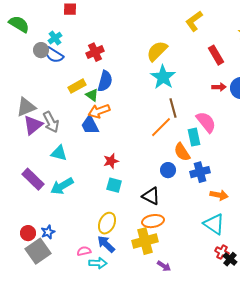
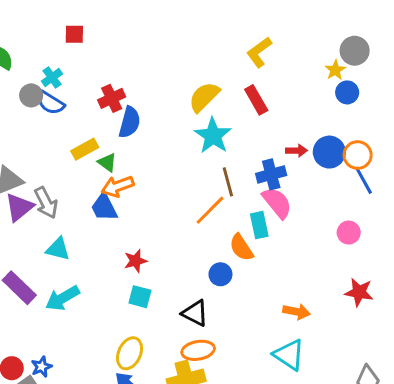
red rectangle: (216, 55) -> (256, 100), moved
blue semicircle: (105, 81) -> (130, 122), moved
blue cross: (200, 172) -> (271, 174), moved

